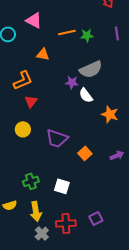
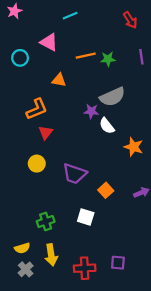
white square: (62, 186) -> (86, 217), moved
purple square: (96, 218) -> (118, 263), turned 32
gray cross: (42, 233) -> (26, 269), moved

